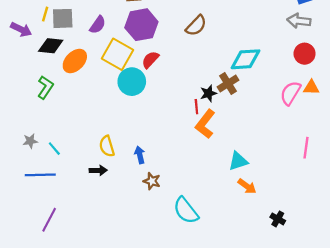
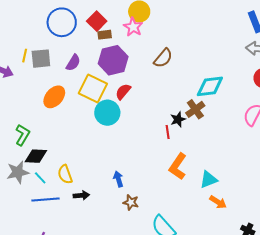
black diamond: (51, 46) -> (36, 156), moved
green L-shape: (45, 87) -> (23, 135), moved
orange L-shape: (205, 124) -> (178, 166), moved
gray star: (30, 141) -> (18, 172), size x1.6
yellow semicircle: (107, 146) -> (65, 174), moved
blue line: (40, 175) -> (46, 200), moved

